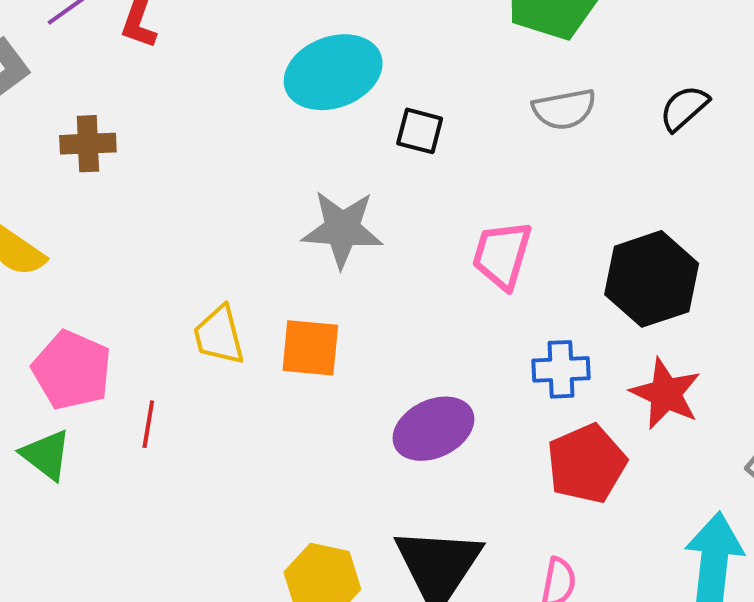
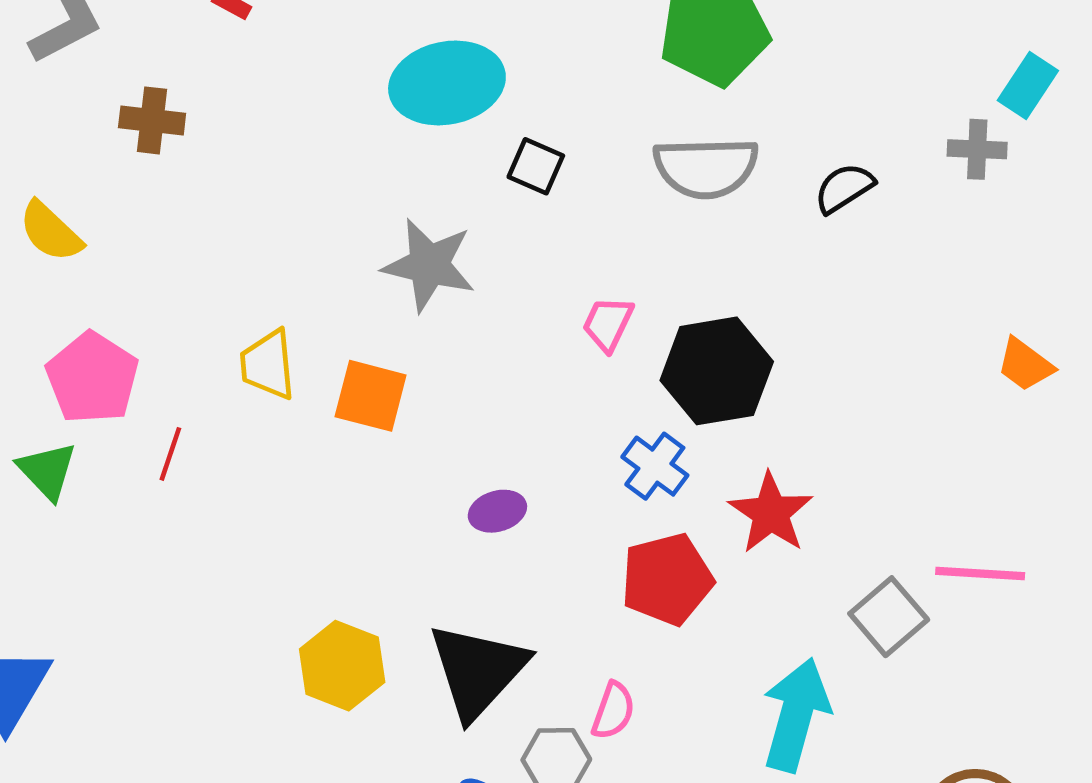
gray semicircle: (564, 109) -> (706, 168), size x1.4
pink trapezoid: (502, 255) -> (608, 324), size x0.7
black hexagon: (652, 279) -> (717, 371), moved
blue cross: (561, 369) -> (655, 466), turned 30
purple ellipse: (433, 429) -> (497, 511), size x0.6

